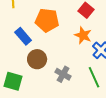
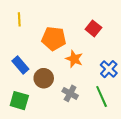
orange star: (83, 35) -> (74, 59), moved
blue rectangle: (23, 36) -> (20, 65), moved

